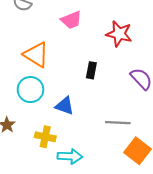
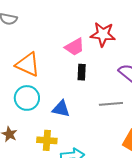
pink trapezoid: (71, 20) -> (75, 47), moved
gray line: (118, 123) -> (111, 104), moved

